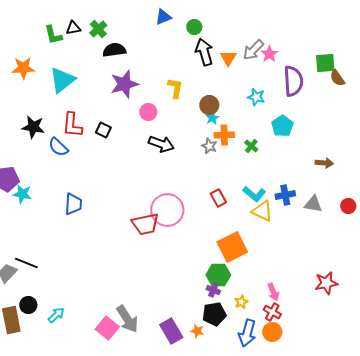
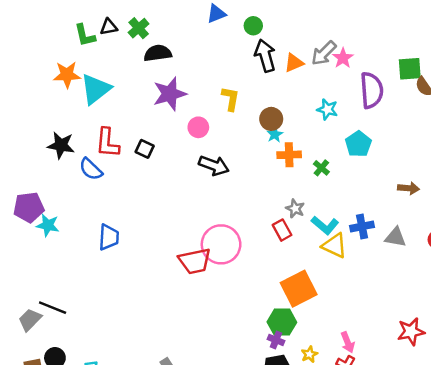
orange triangle: (228, 58) -> (294, 63), turned 36
orange star: (23, 68) -> (67, 75), moved
gray star: (209, 146) -> (295, 209), moved

